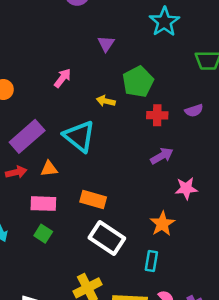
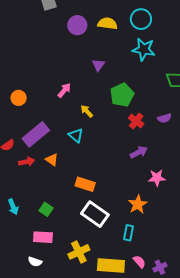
cyan star: (164, 22) -> (144, 49), turned -30
yellow arrow: (106, 101) -> (87, 111), moved, turned 32
red cross: (157, 115) -> (136, 121), turned 35
cyan triangle: (79, 136) -> (76, 135), size x0.6
orange triangle: (49, 169) -> (52, 160), turned 40
pink rectangle: (43, 204) -> (43, 237), moved

